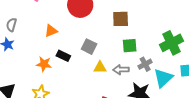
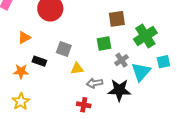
brown square: (121, 19) -> (117, 19), moved
gray arrow: (121, 70) -> (95, 83), moved

